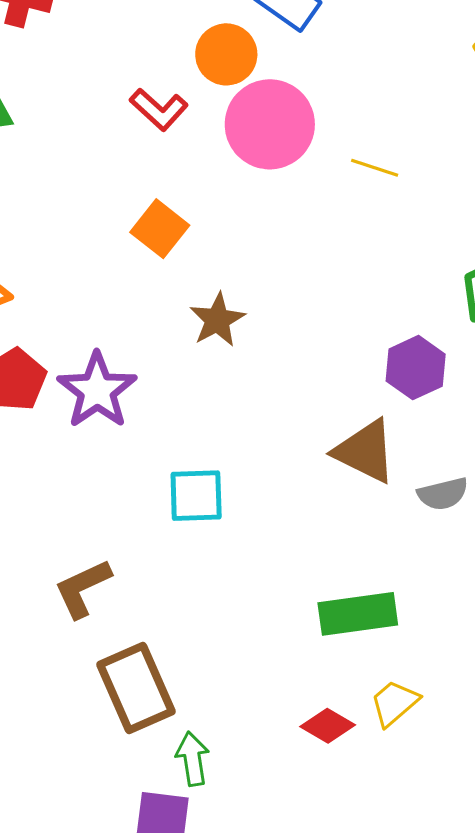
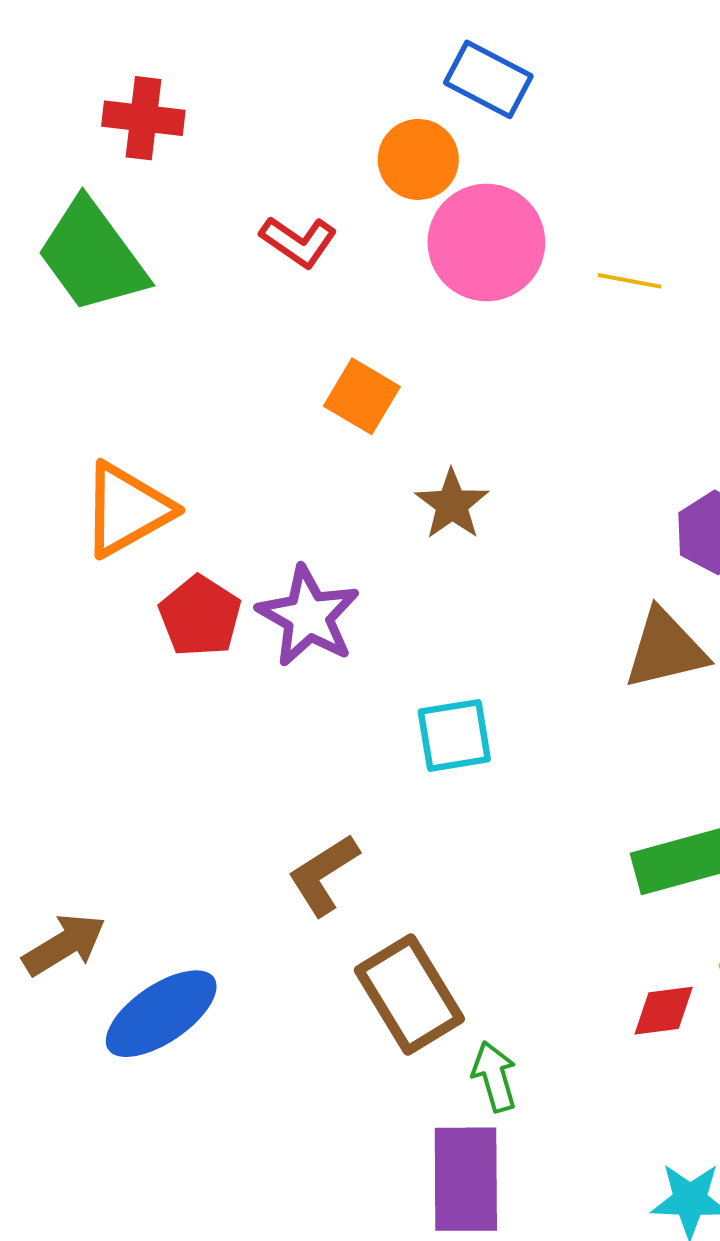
red L-shape: (159, 109) -> (299, 241), moved
brown triangle: (365, 451) -> (665, 649), turned -32
red diamond: (328, 726) -> (664, 1011), turned -30

